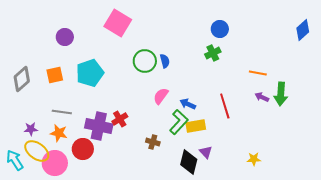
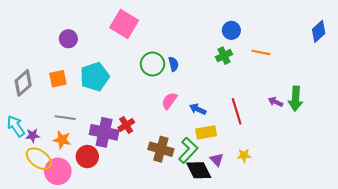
orange line: (258, 73) -> (261, 52), moved
green L-shape: (179, 122) -> (188, 150), moved
brown cross: (153, 142) -> (161, 149), size x1.6
yellow star: (254, 159) -> (244, 155), moved
cyan arrow: (15, 160) -> (16, 126), moved
black diamond: (189, 162) -> (199, 170), turned -40

